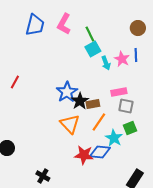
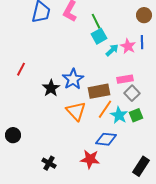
cyan arrow: (106, 63) -> (112, 50), turned -112
black star: (80, 101) -> (51, 88), moved
brown rectangle: (93, 104) -> (99, 91), size x1.5
gray square: (126, 106) -> (132, 93), turned 35
cyan star: (114, 138) -> (119, 115), moved
red star: (84, 155) -> (90, 159), moved

